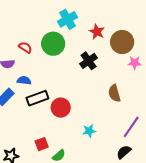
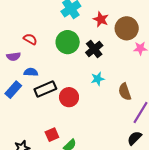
green circle: (53, 44) -> (68, 42), moved
brown semicircle: (114, 93) -> (125, 92), moved
cyan star: (89, 131) -> (98, 79), moved

